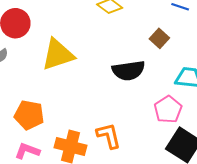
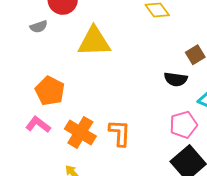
black semicircle: (128, 71) -> (176, 79), moved, size x0.7

